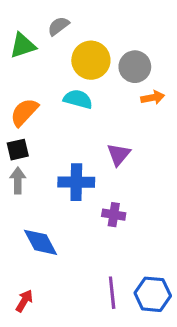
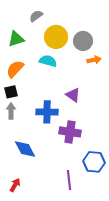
green triangle: (23, 46) -> (16, 39), moved
purple triangle: (119, 154) -> (73, 95), turned -35
purple cross: (114, 215) -> (70, 132), size x1.5
blue hexagon: (153, 294) -> (94, 162), moved

